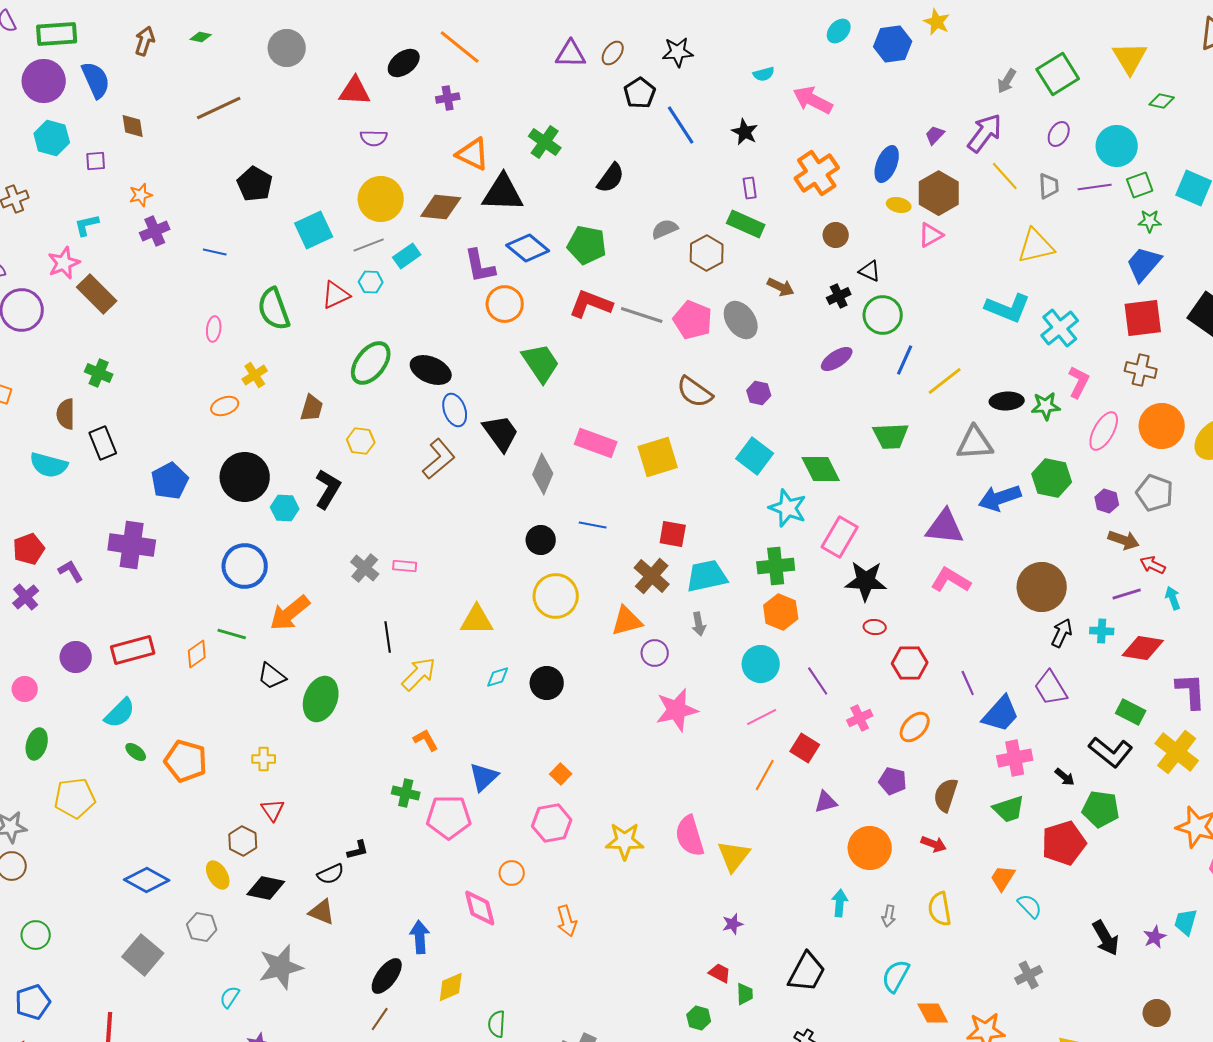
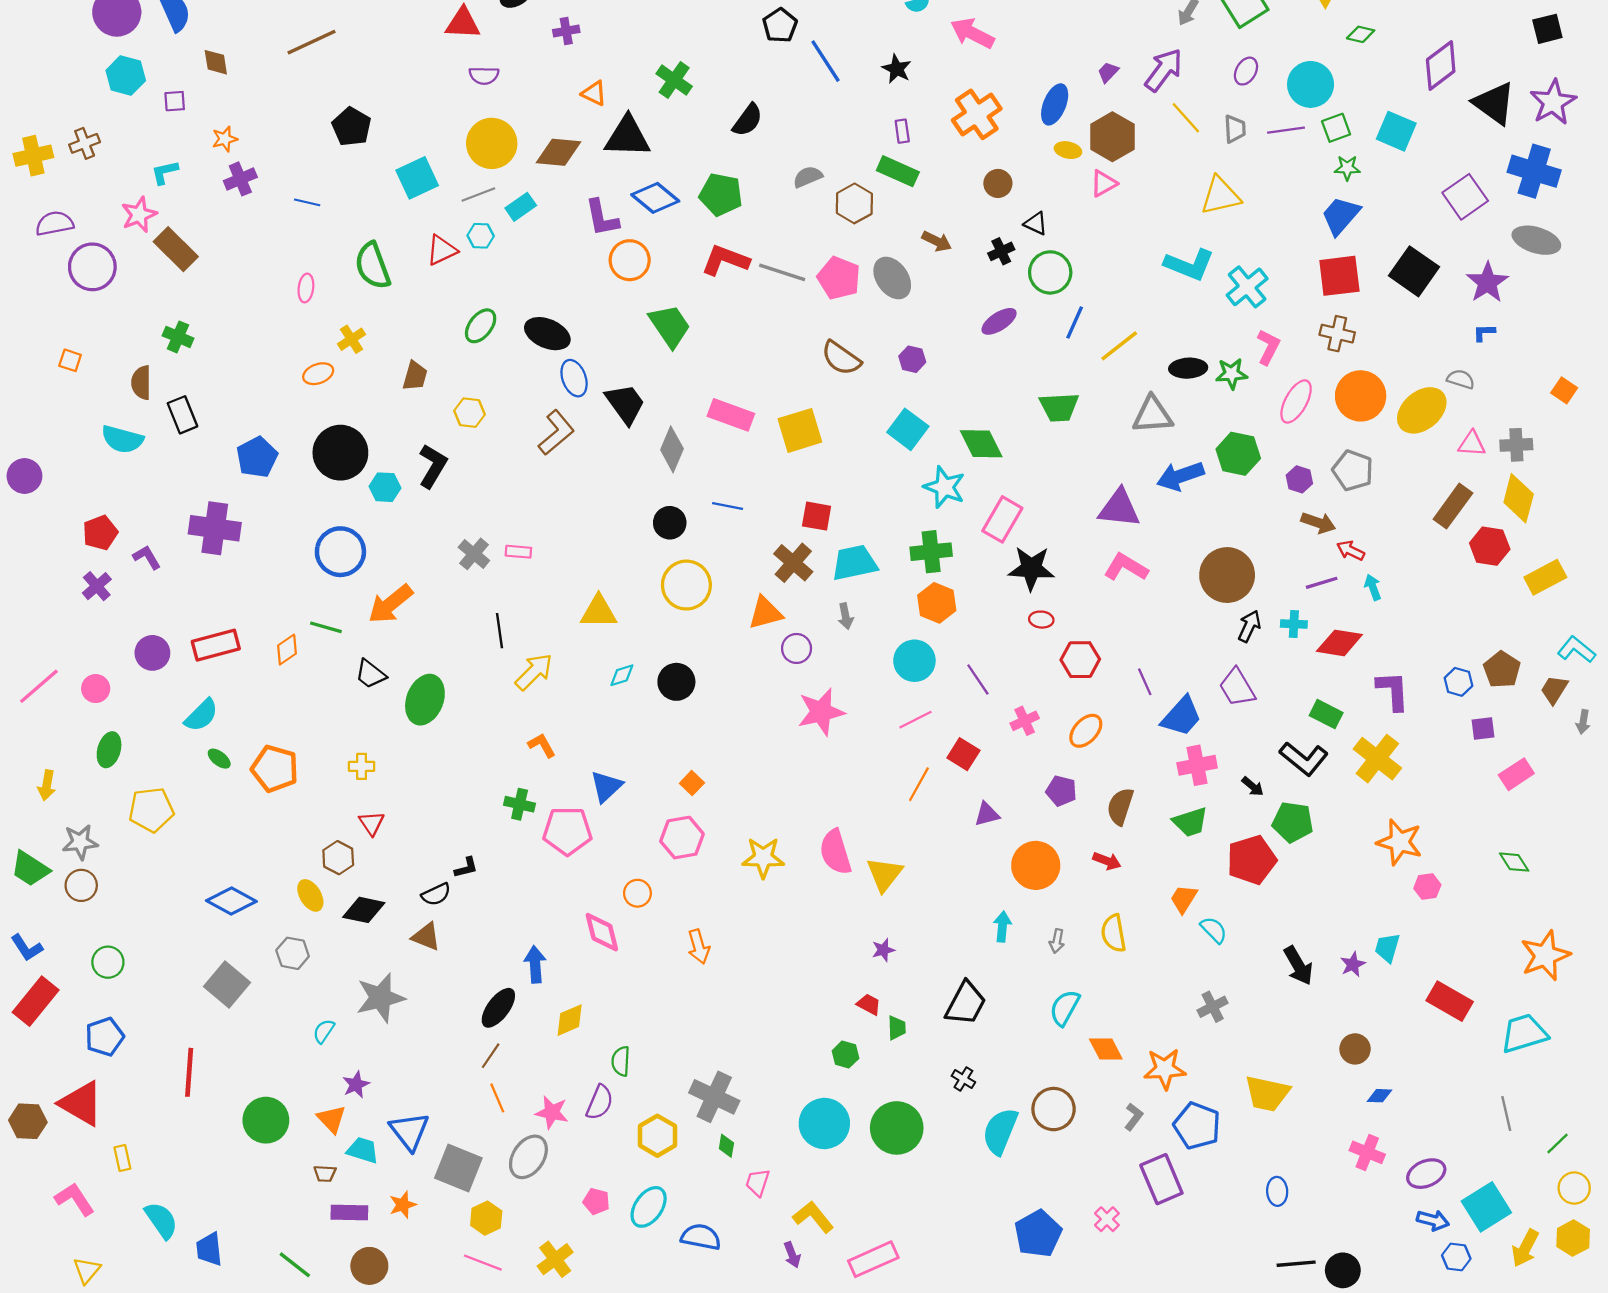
orange triangle: (473, 154) -> (594, 93), size x0.7
green ellipse: (371, 363) -> (481, 326), size x0.7

